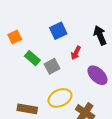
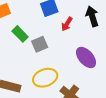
red arrow: (76, 53) -> (67, 24), moved

